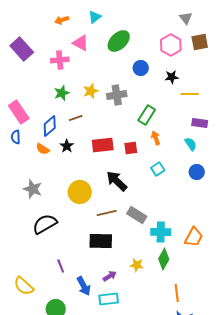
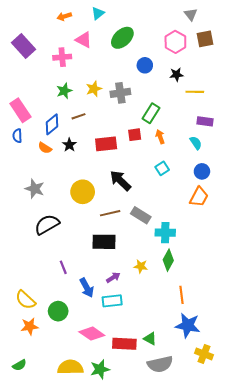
red square: (131, 148) -> (135, 135), moved
orange trapezoid: (194, 237) -> (199, 197), moved
yellow semicircle: (24, 286) -> (26, 300), moved

